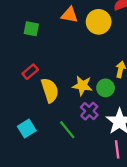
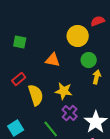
orange triangle: (70, 15) -> (53, 60), moved
green circle: (106, 88) -> (89, 60), moved

